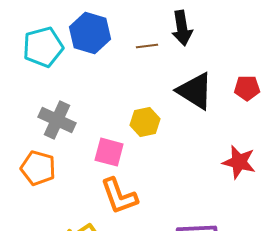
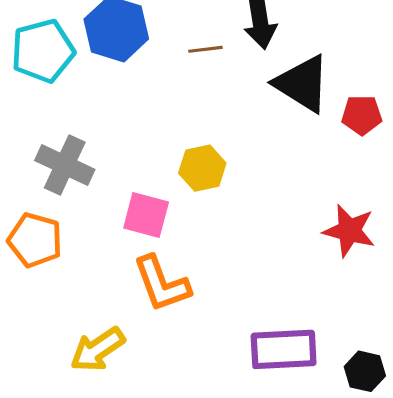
black triangle: (195, 91) -> (302, 84), moved

